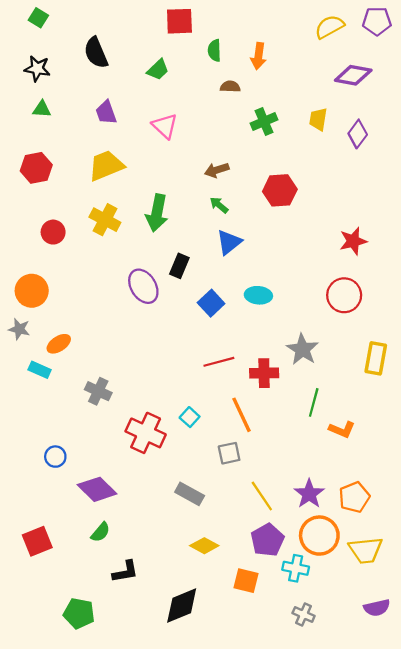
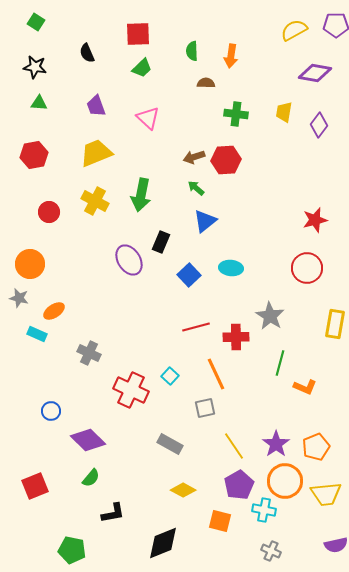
red square: (179, 21) -> (138, 34), moved
black semicircle: (96, 53) -> (87, 53), size x0.7
green cross: (264, 122) -> (236, 114), turned 30
red hexagon: (280, 190) -> (226, 160), moved

